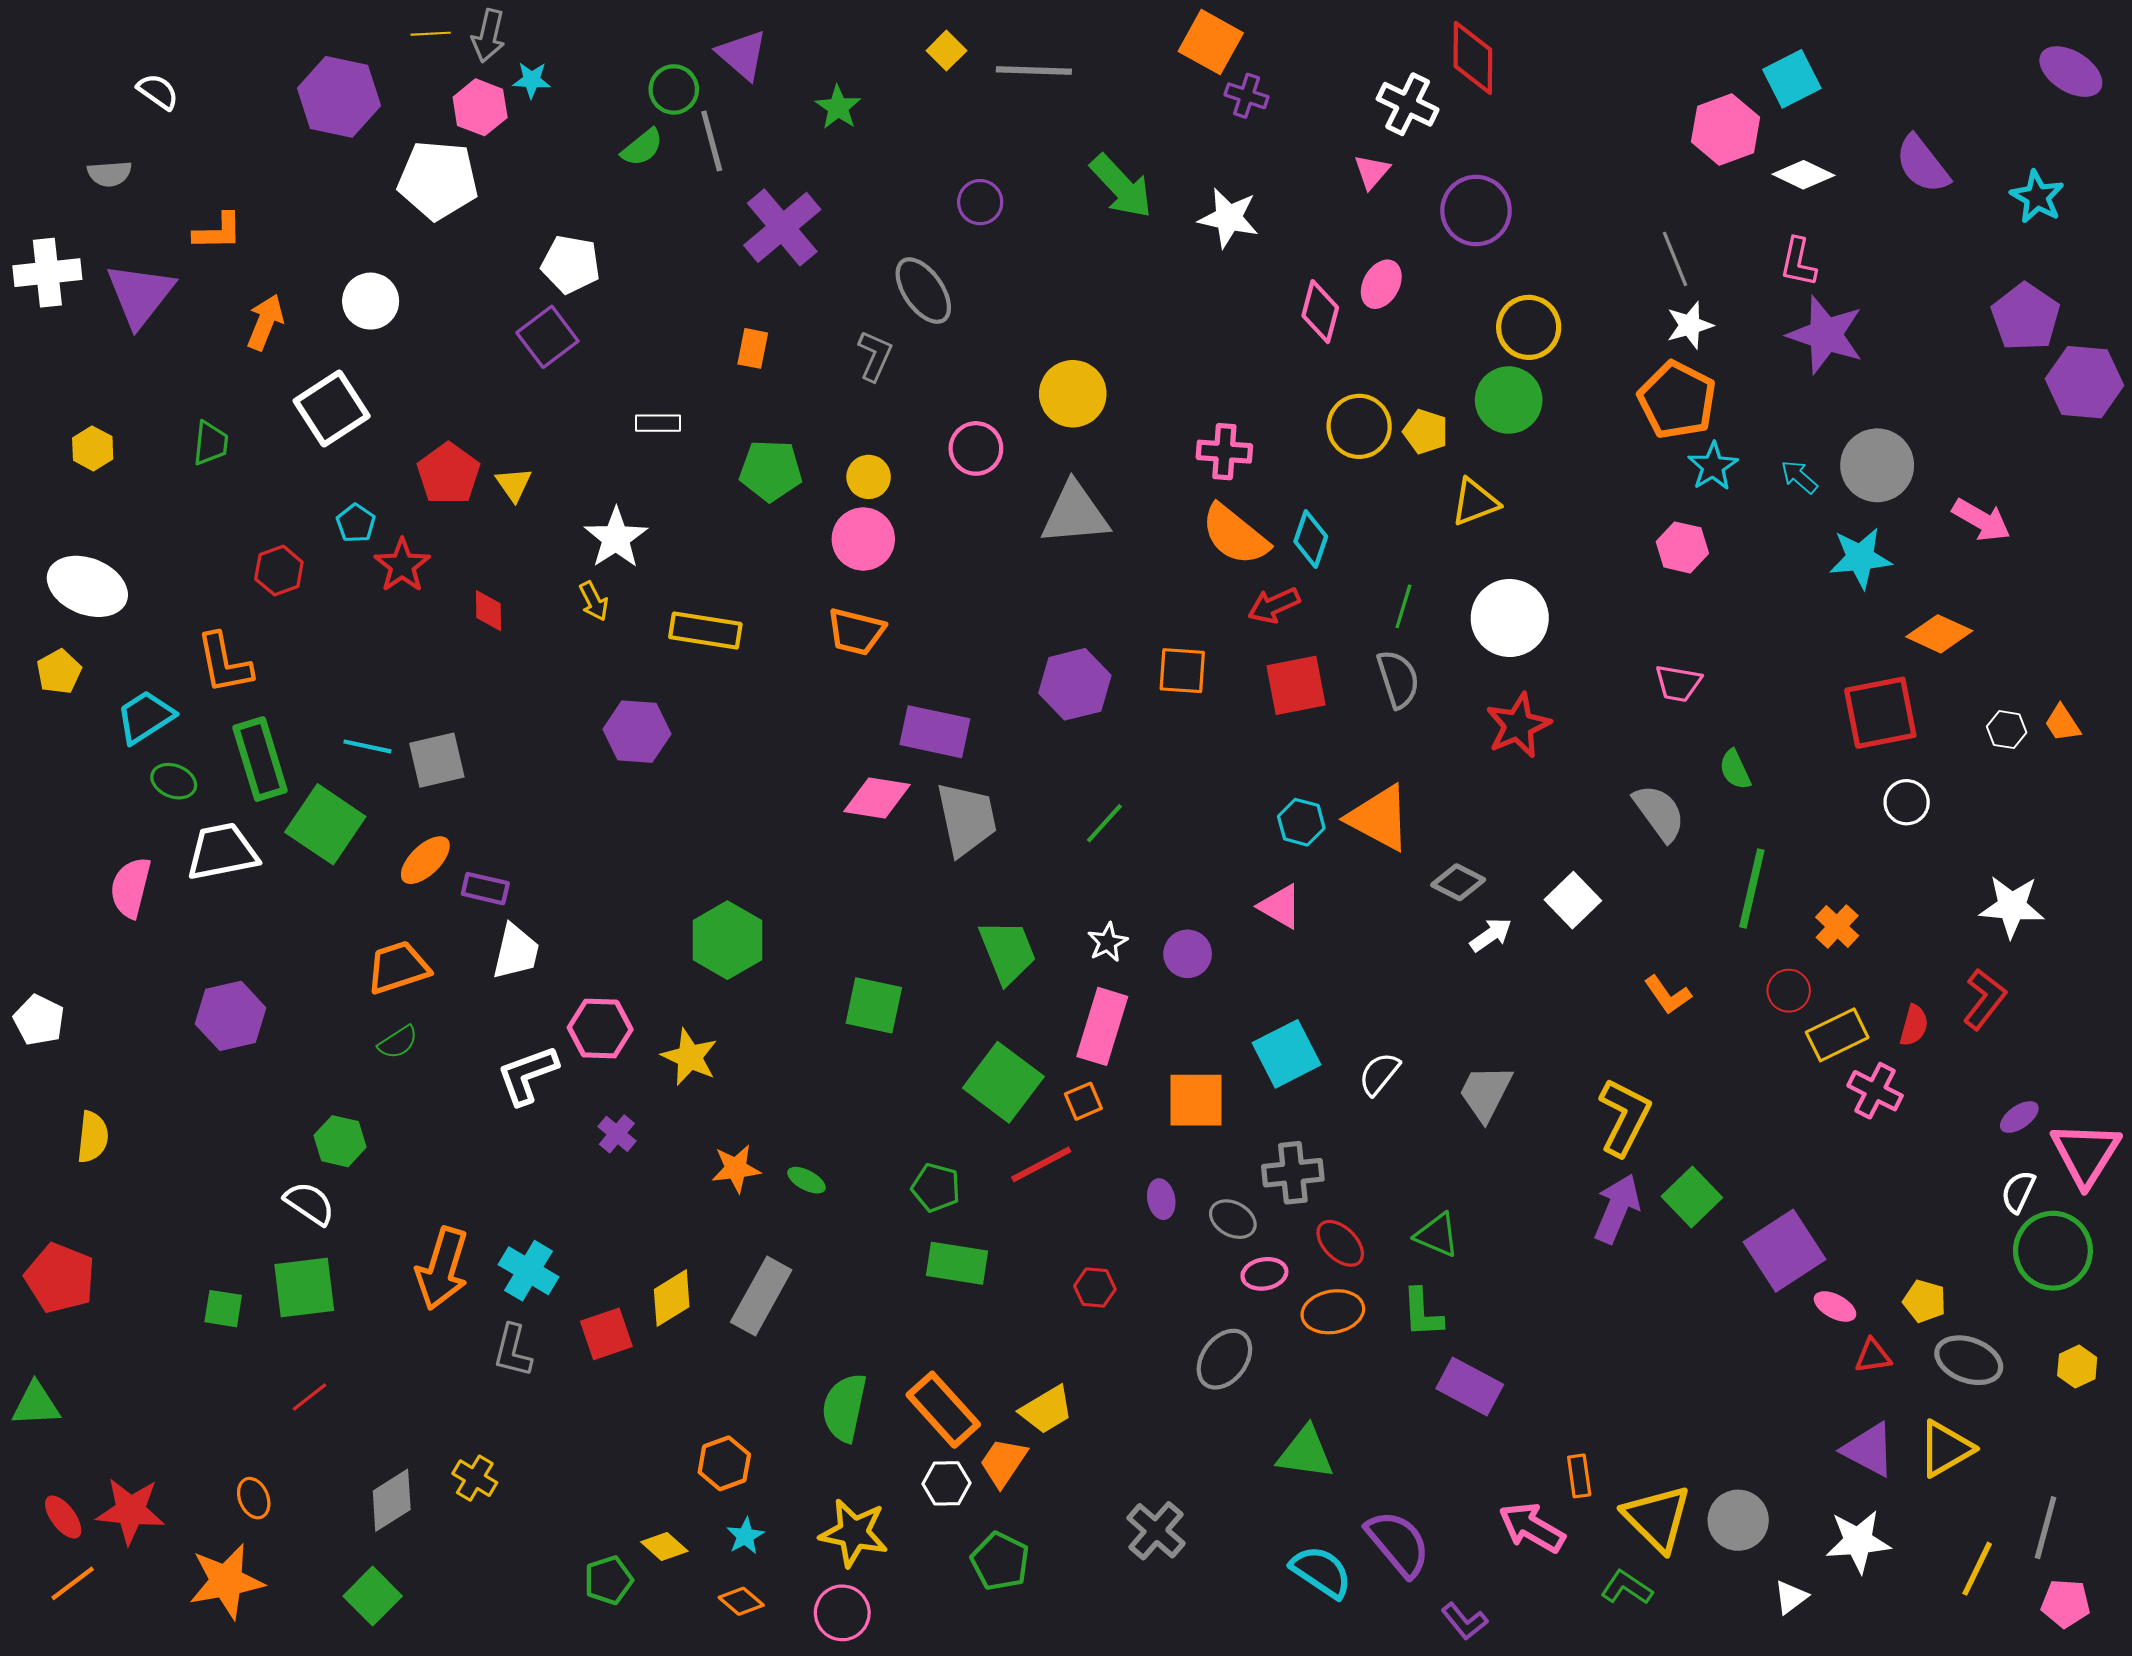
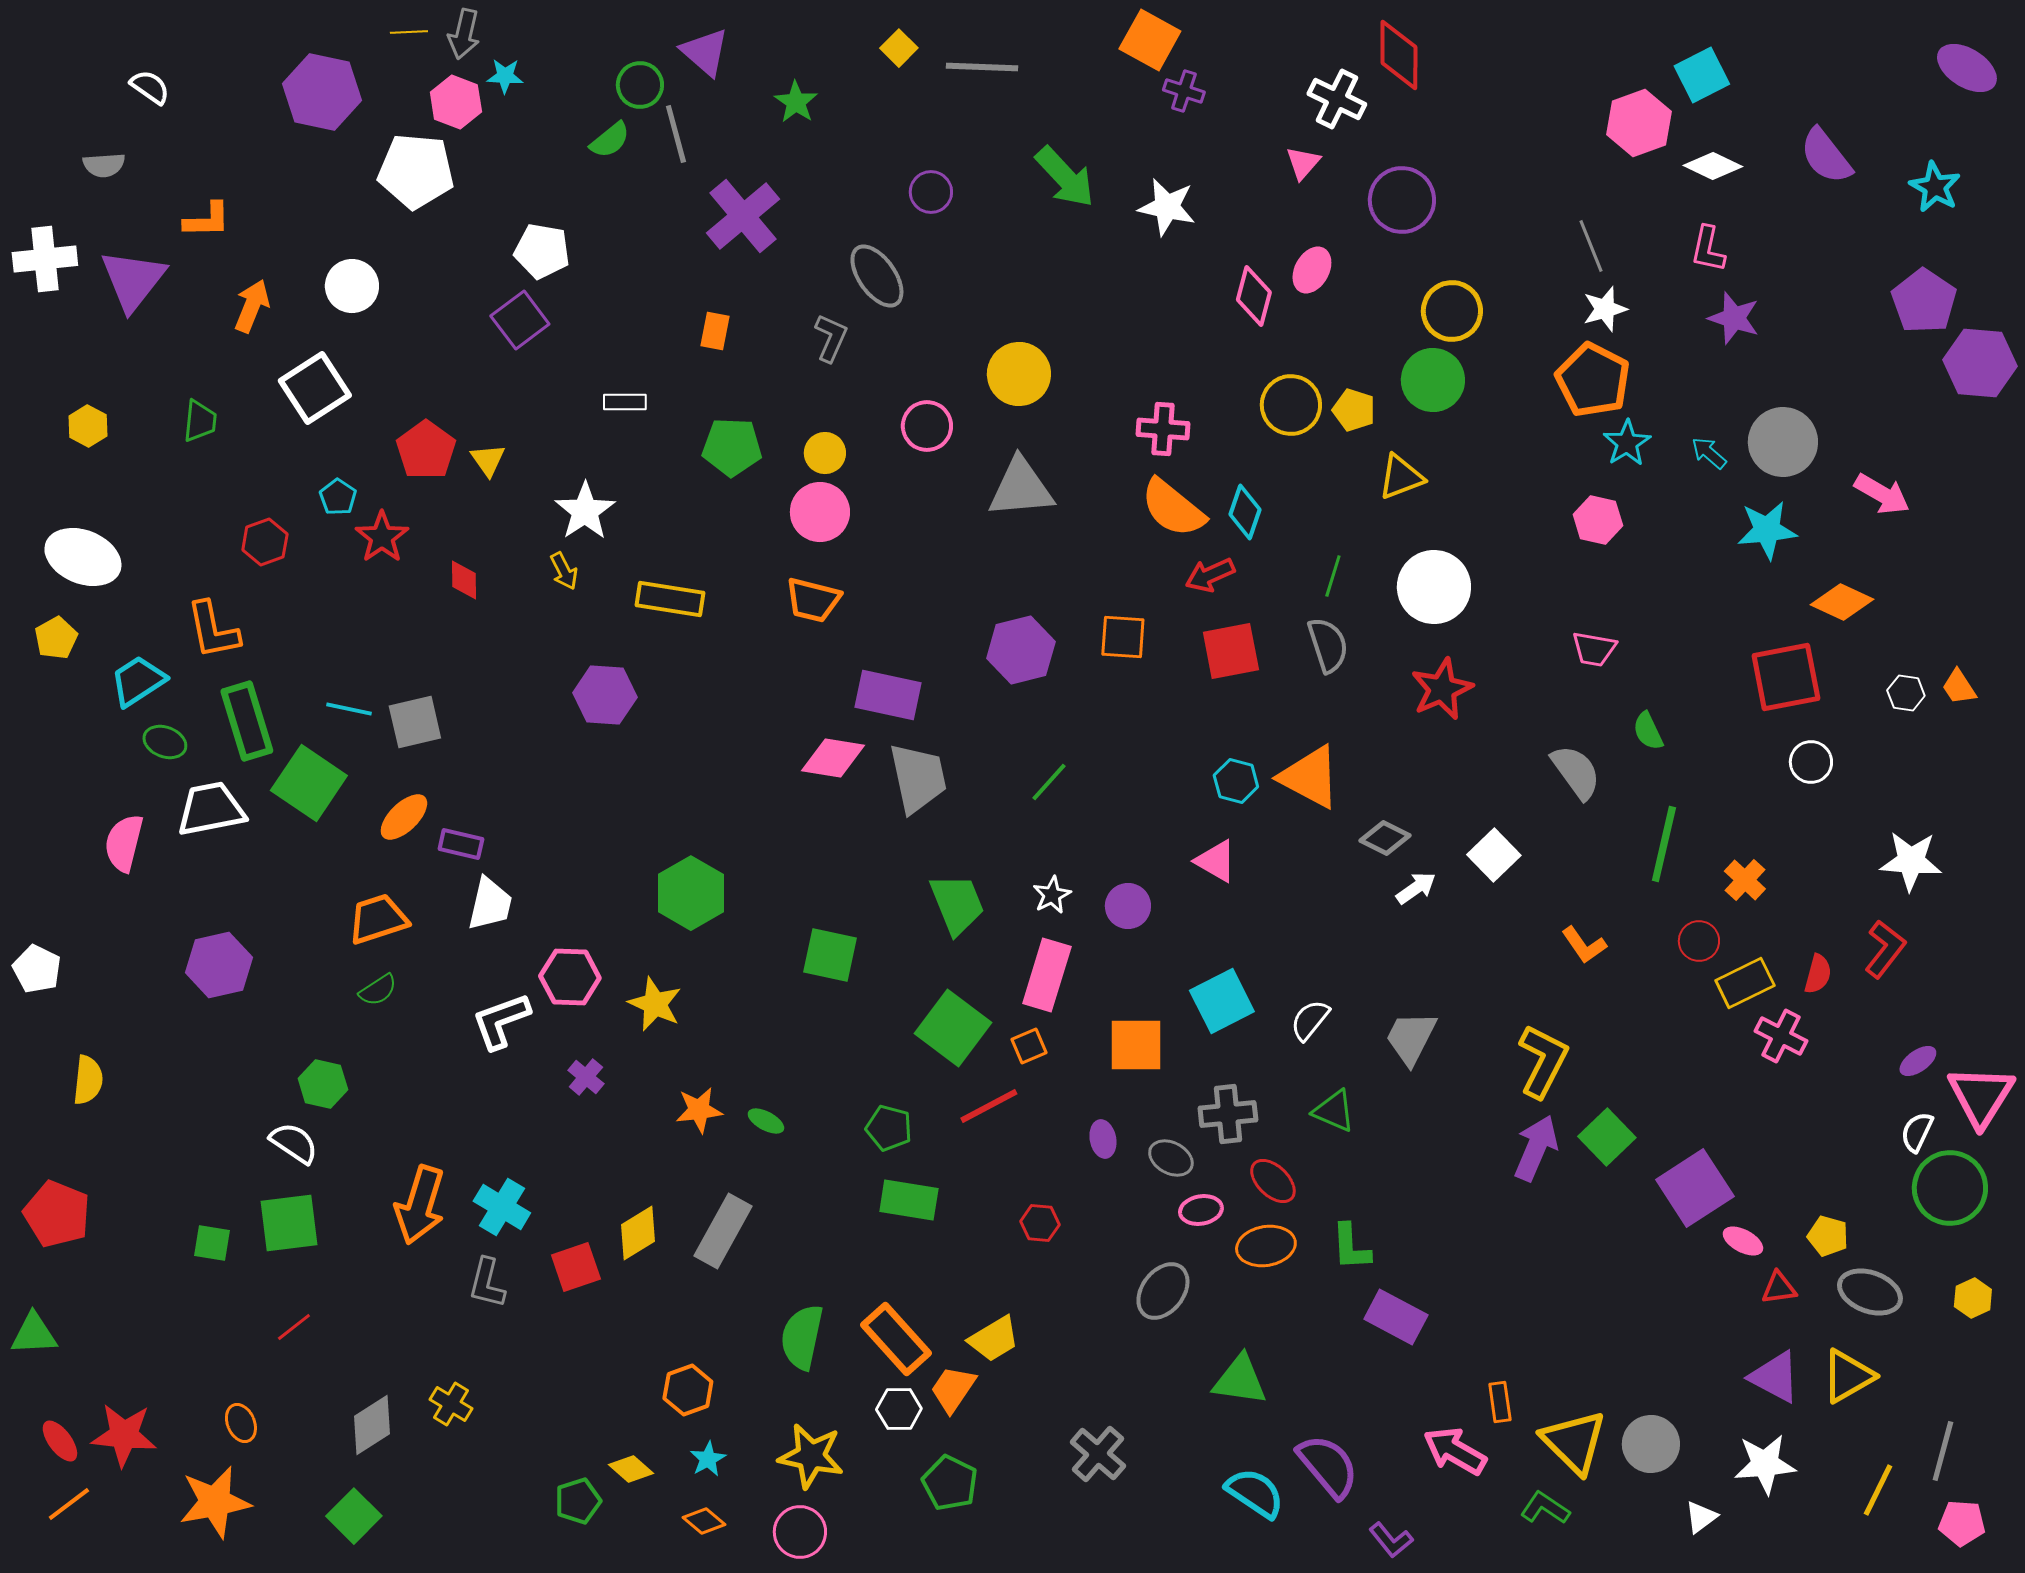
purple star: (1826, 335) -> (1734, 318), size x0.7
green triangle: (1437, 1235) -> (1334, 1111), moved

